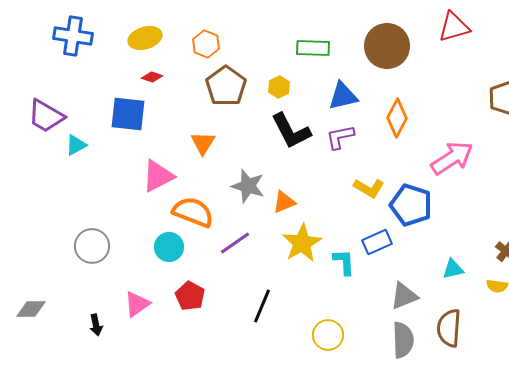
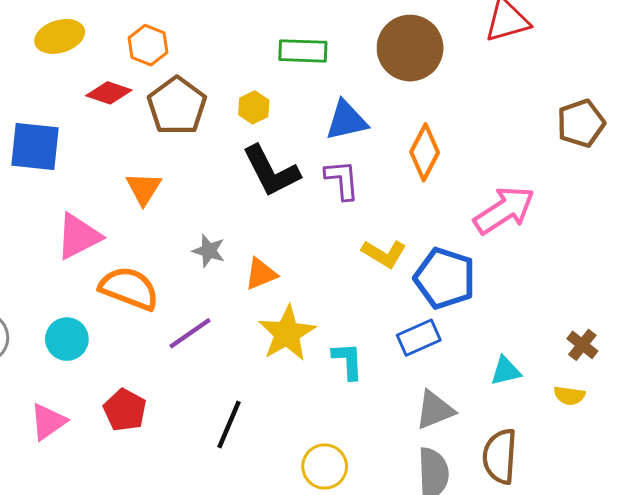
red diamond: (152, 77) -> (109, 93), moved, size x1.4
purple L-shape: (340, 137) -> (342, 180), turned 96
gray star: (248, 186) -> (209, 251), size x0.7
blue rectangle: (377, 242) -> (419, 338), moved
cyan circle: (169, 247) -> (67, 339), moved

